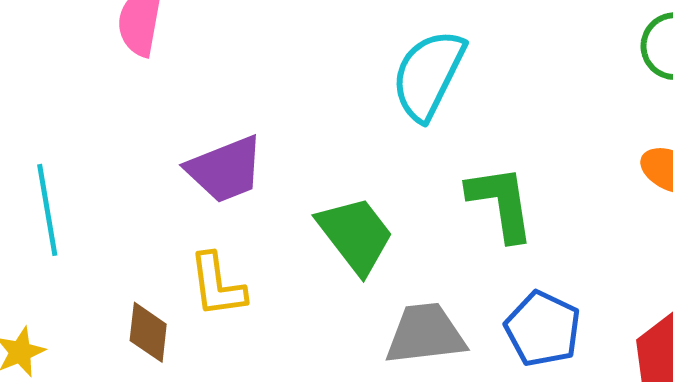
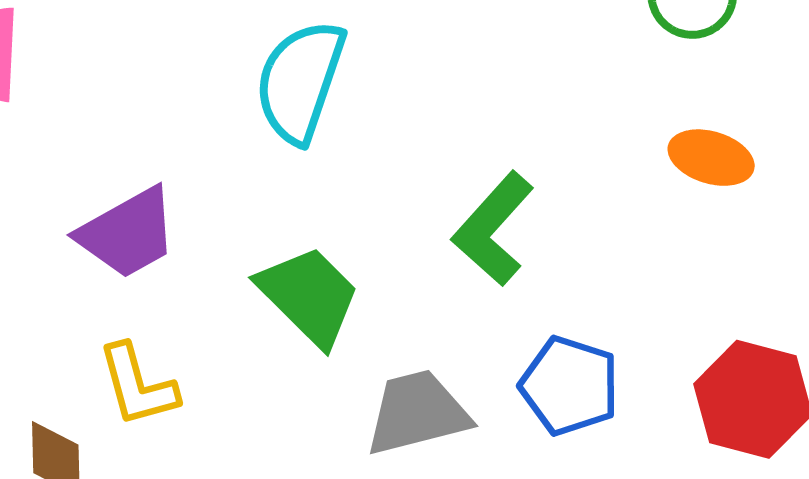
cyan semicircle: (428, 75) -> (300, 81), moved
green L-shape: (501, 203) -> (493, 229), turned -122

